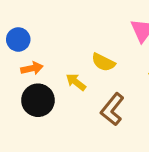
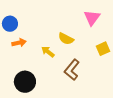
black circle: (38, 100) -> (25, 82), moved

